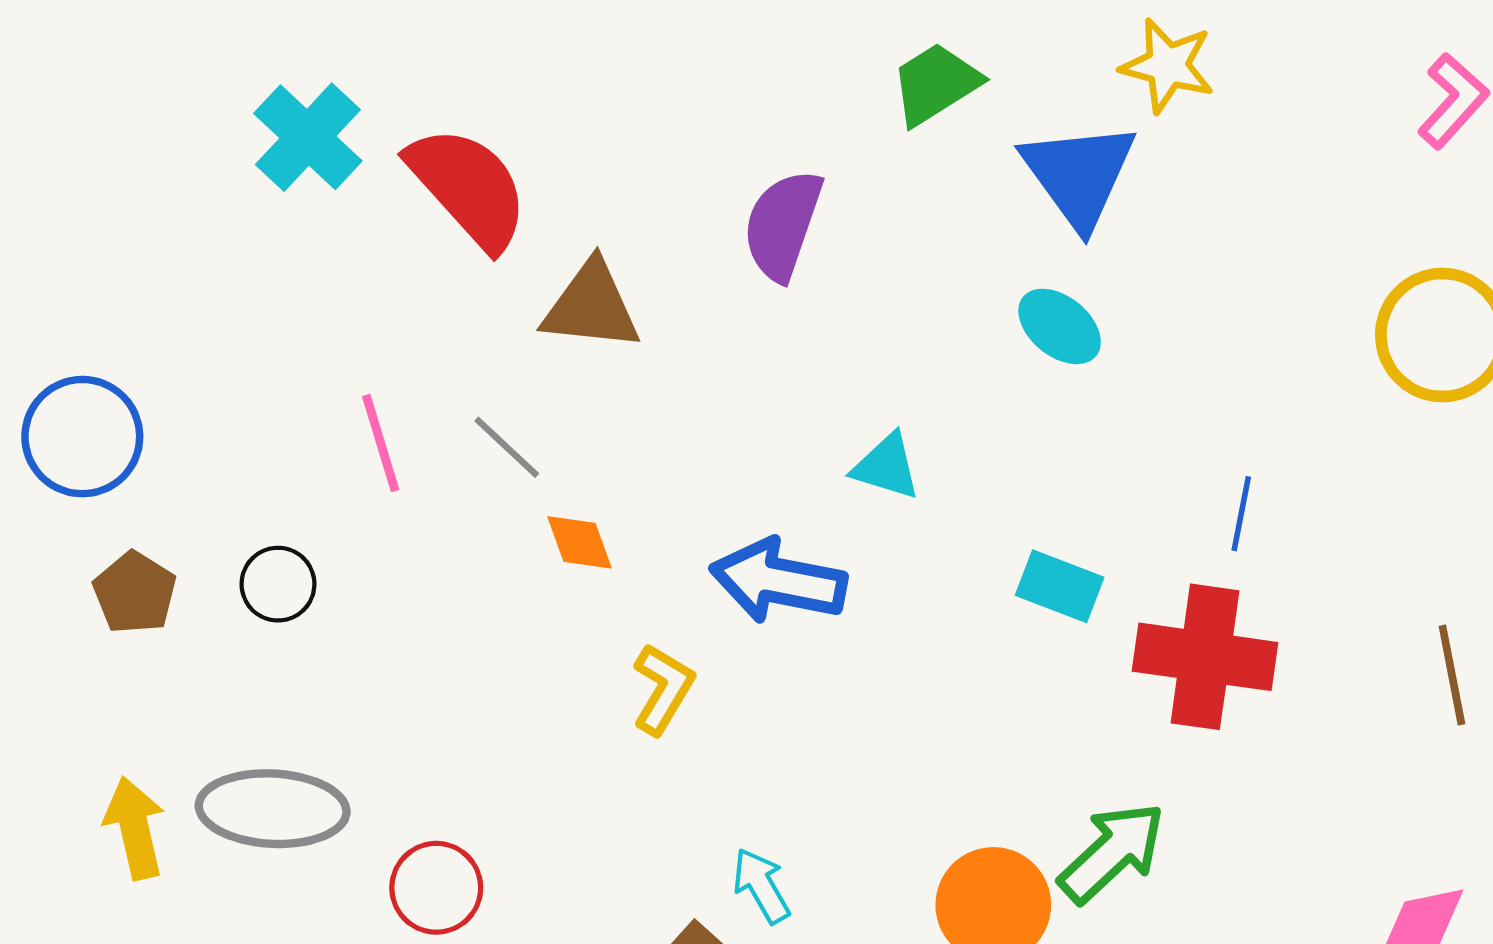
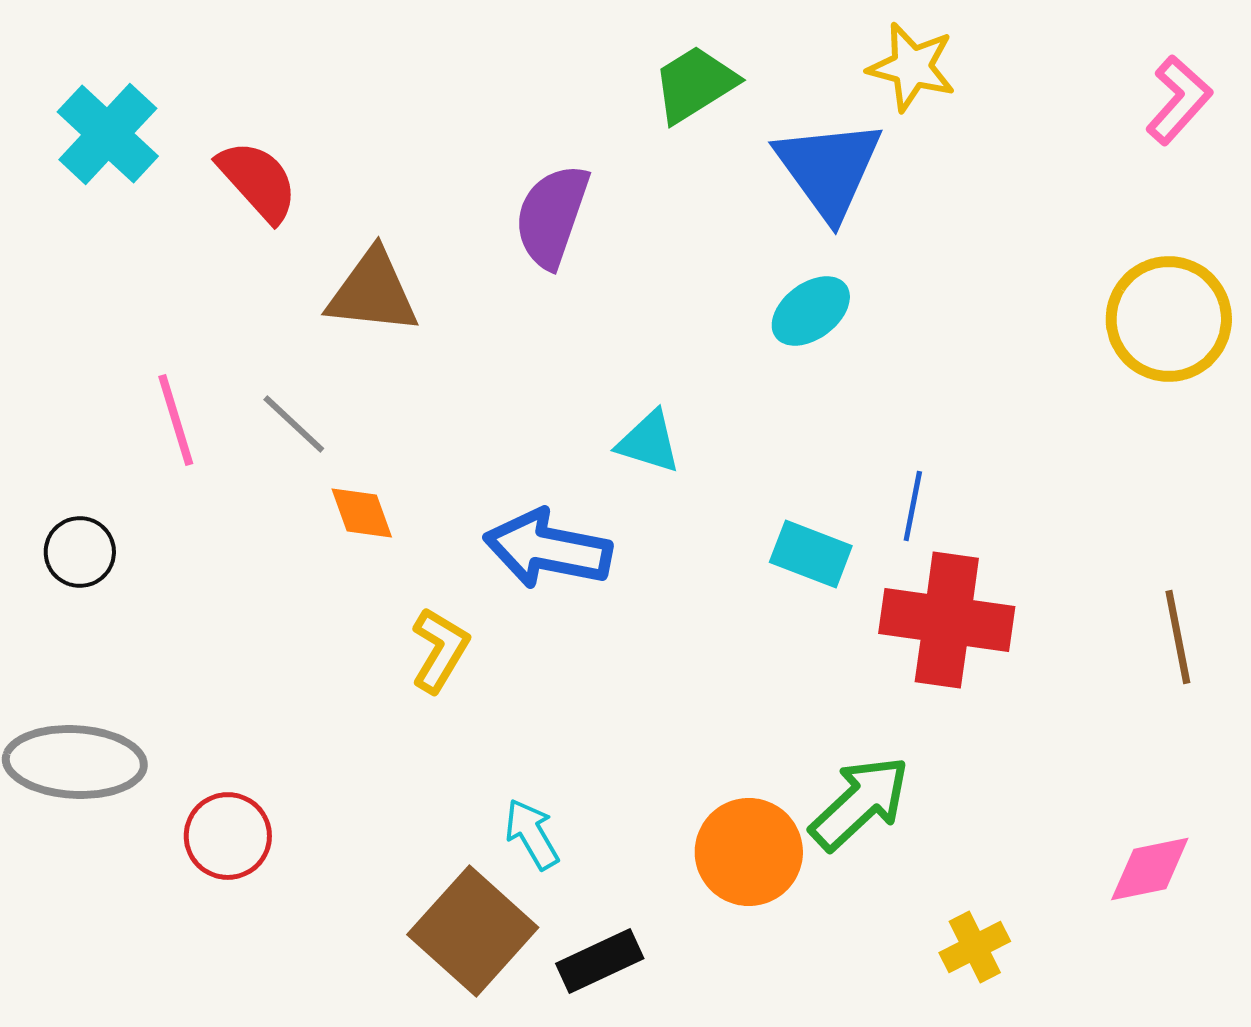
red semicircle: (468, 187) -> (258, 181), size x0.7
cyan ellipse: (1060, 326) -> (811, 311), turned -76
blue line: (1241, 514) -> (913, 506), moved

